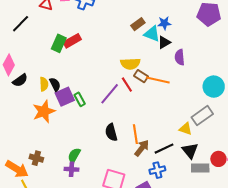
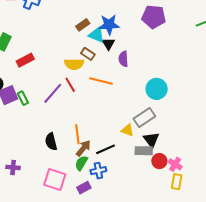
blue star: (164, 23) -> (109, 25), size x1.5
red rectangle: (72, 41) -> (25, 60), moved
black triangle: (164, 42) -> (108, 44), turned -32
brown rectangle: (141, 76) -> (88, 54), moved
black semicircle: (111, 132) -> (51, 142), moved
black triangle: (190, 151) -> (151, 140), moved
green semicircle: (74, 155) -> (81, 163), moved
gray rectangle: (200, 168) -> (144, 151), moved

